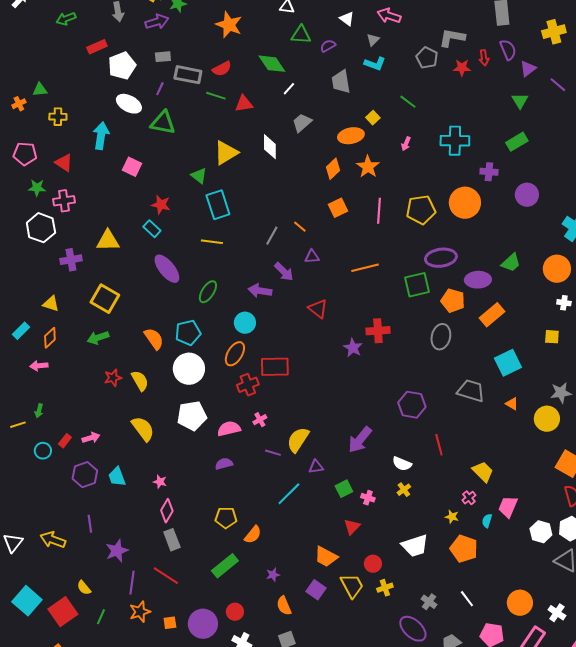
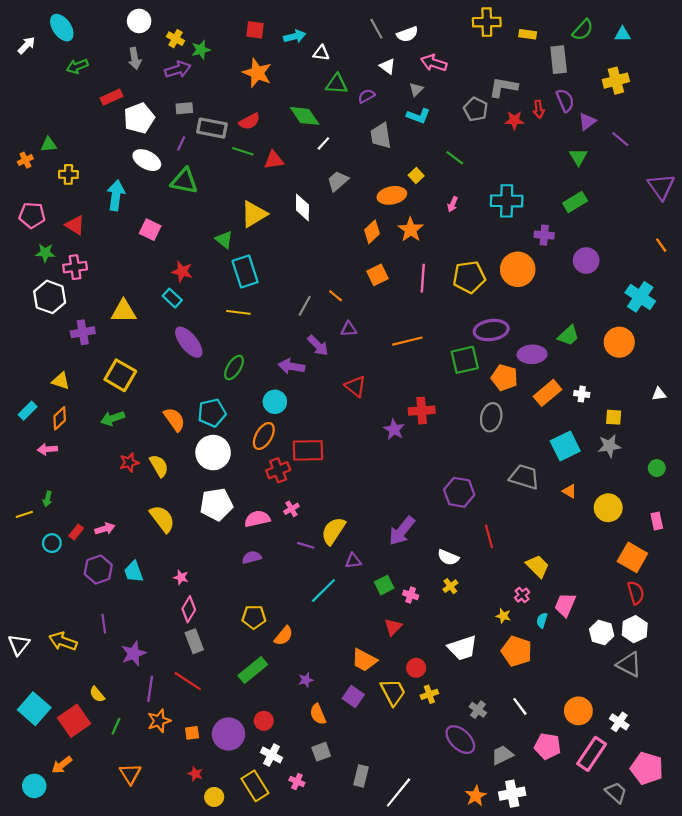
white cross: (564, 303) -> (582, 394), moved
gray star: (561, 393) -> (609, 446), moved

